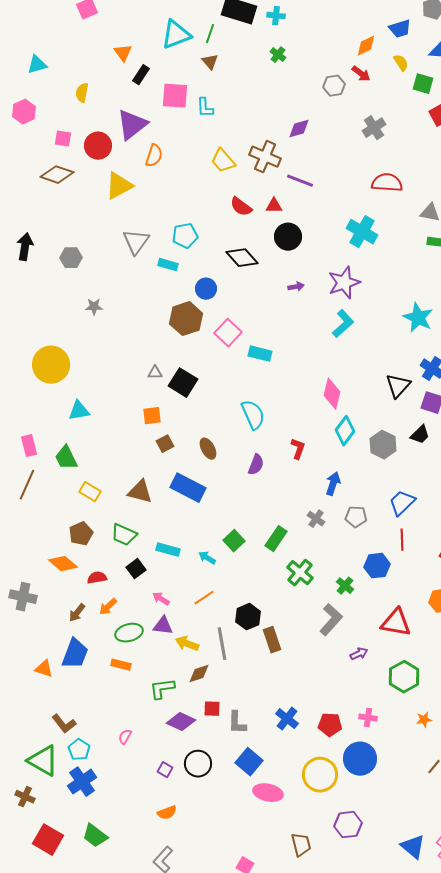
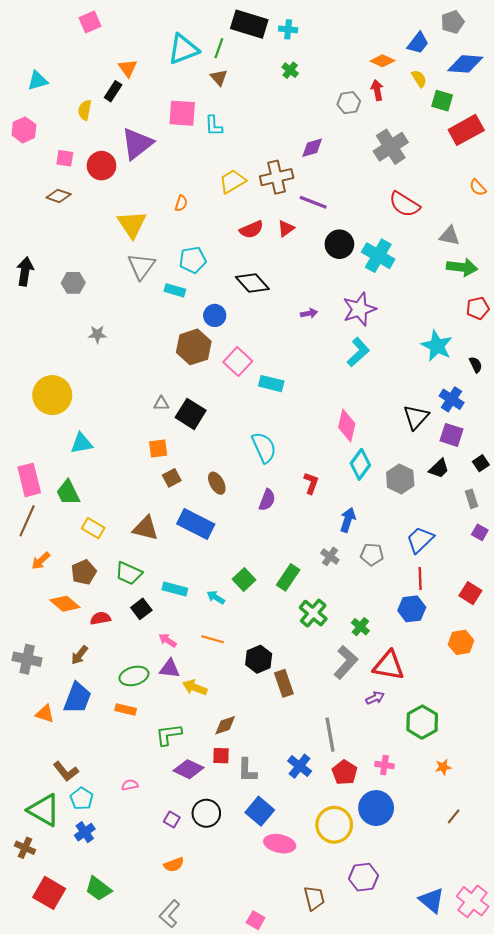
blue trapezoid: (400, 29) -> (418, 43), turned -35
orange diamond: (366, 46) -> (382, 61), turned 50
red arrow: (361, 74) -> (377, 90), turned -138
black rectangle: (141, 75) -> (113, 91), moved
gray cross: (374, 128) -> (391, 147), size x1.4
orange semicircle: (154, 156) -> (181, 203), moved, size x0.7
brown cross: (265, 157) -> (277, 177), turned -36
yellow trapezoid: (223, 161) -> (233, 181), turned 100
brown diamond: (57, 175) -> (59, 196), size x0.7
red semicircle: (387, 183) -> (404, 204), turned -152
yellow triangle: (119, 186) -> (132, 224), moved, turned -36
red triangle: (274, 206) -> (286, 228), turned -36
red semicircle: (241, 207) -> (251, 230), turned -60
black circle: (288, 237) -> (339, 244), moved
pink rectangle: (29, 446) -> (29, 480), size x1.4
blue hexagon: (377, 566) -> (412, 609), moved
gray cross: (23, 597) -> (27, 659), moved
orange line: (204, 598) -> (213, 639), turned 50
orange arrow: (108, 607) -> (41, 561), moved
red triangle: (396, 623) -> (389, 665), moved
gray line: (222, 644) -> (330, 735), moved
brown diamond: (199, 674) -> (225, 725), moved
red pentagon: (330, 725) -> (345, 772), turned 30
pink semicircle: (125, 737) -> (130, 785), turned 49
blue cross: (82, 782) -> (85, 832), size x0.7

